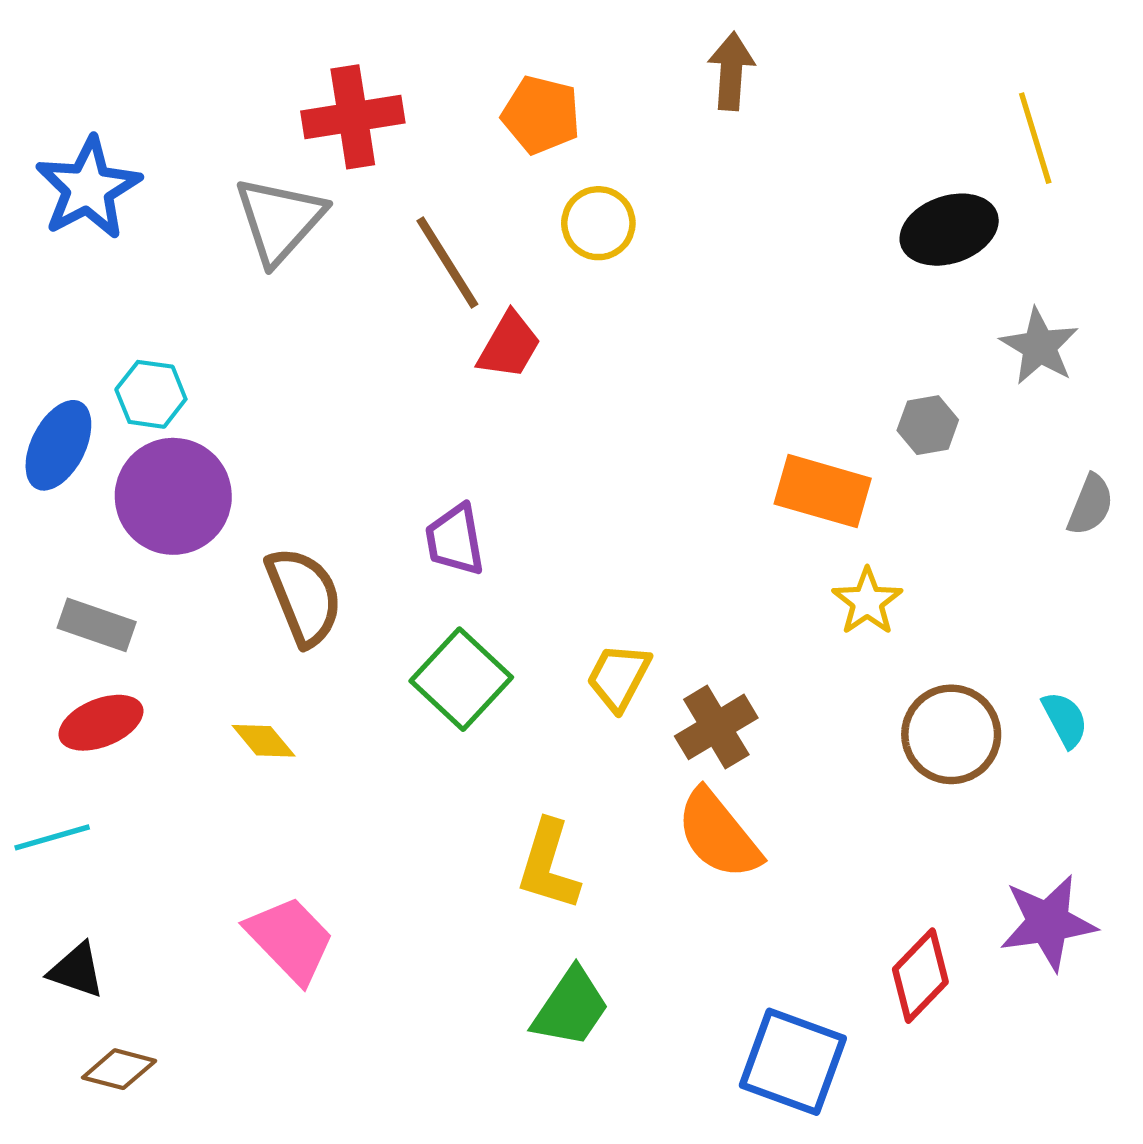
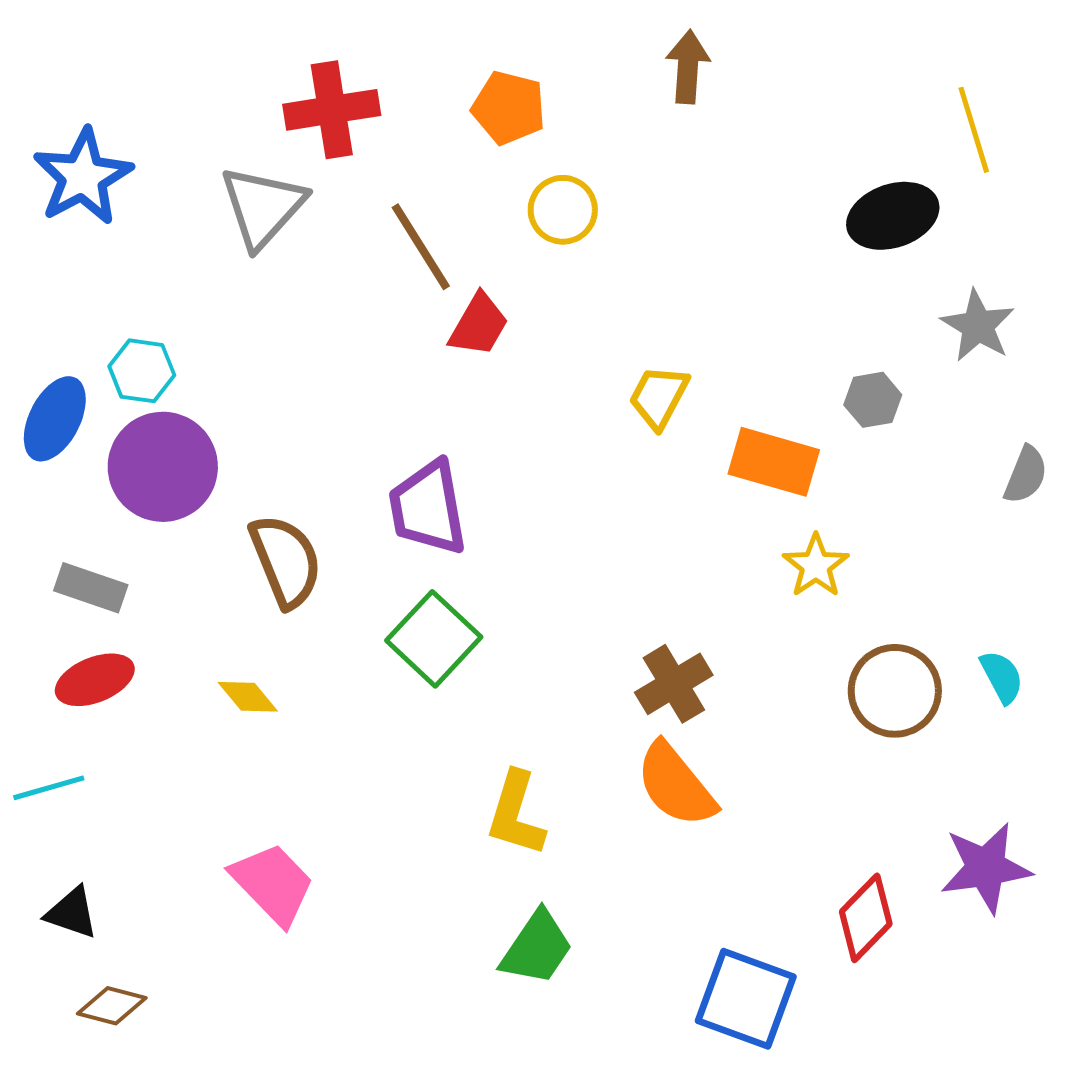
purple trapezoid: (455, 540) -> (428, 508), size x1.4
yellow trapezoid: (619, 677) -> (659, 397), moved

